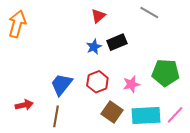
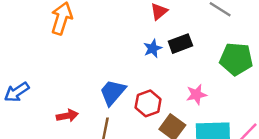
green pentagon: (166, 73) -> (236, 59), moved
red hexagon: (97, 82) -> (148, 103), moved

